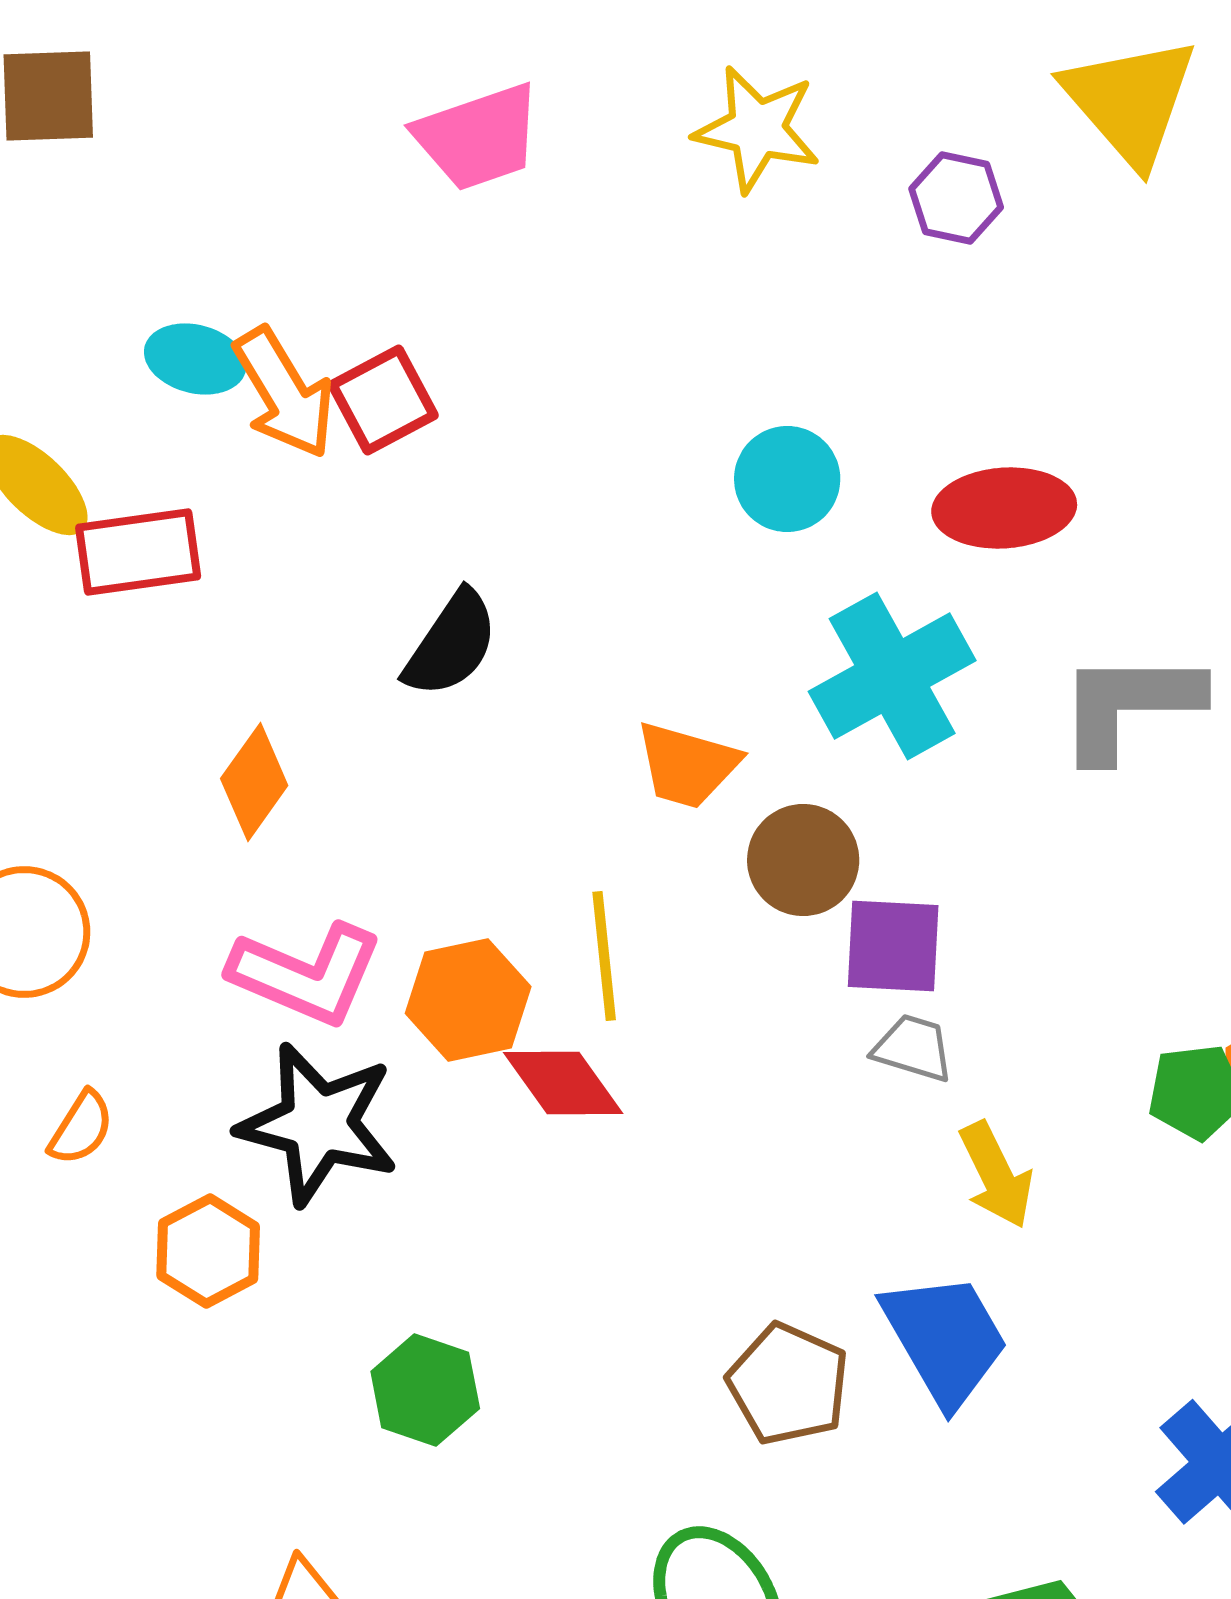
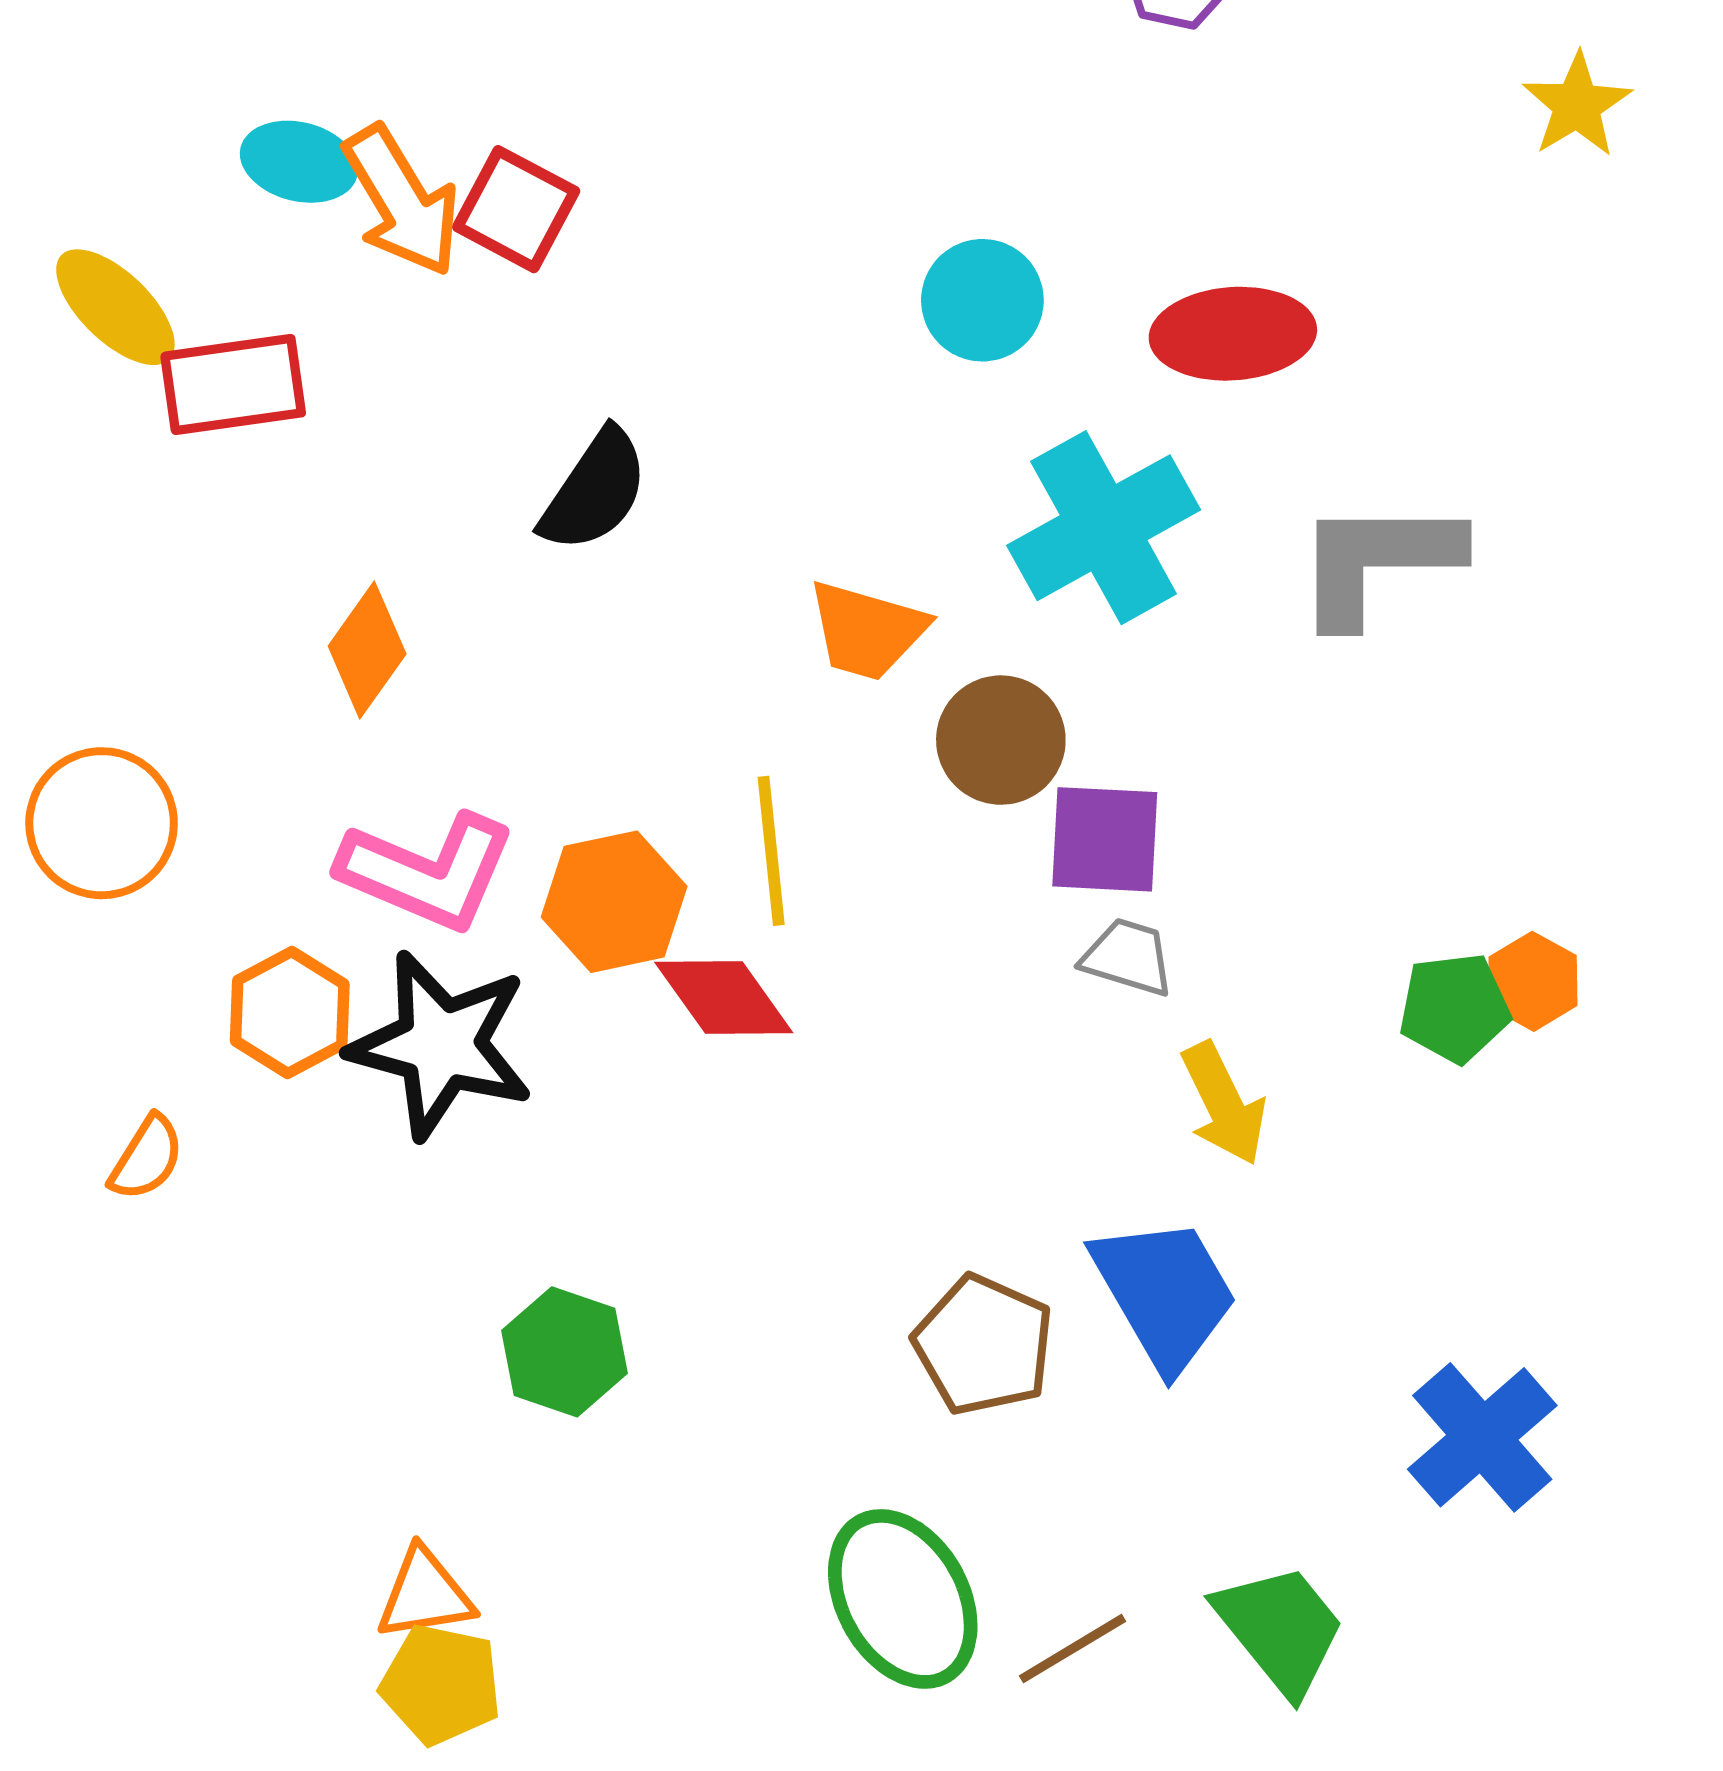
red square: (383, 400) -> (516, 209), turned -34
orange semicircle: (81, 1128) -> (147, 1158), moved
orange hexagon: (208, 1251) -> (290, 1013), moved

